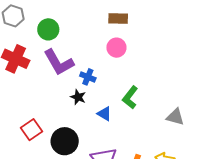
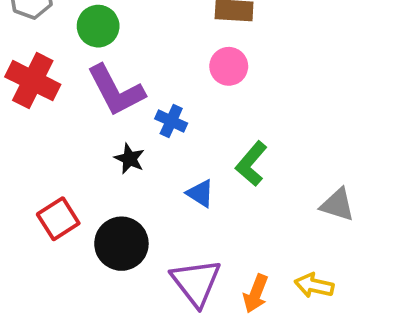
black star: (78, 97) -> (129, 159), moved

